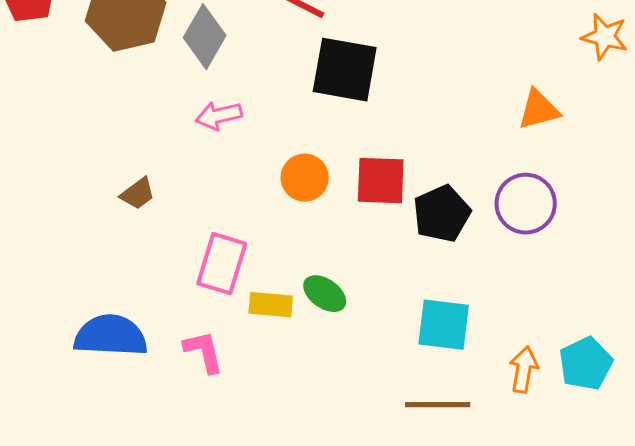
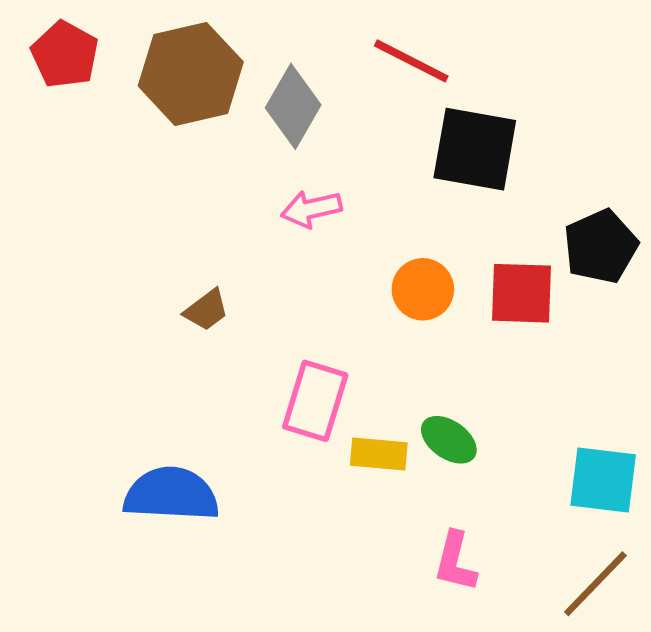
black pentagon: (442, 214) -> (601, 246), moved
pink L-shape: (204, 352) -> (455, 562), moved, turned -153
brown line: (438, 405) -> (595, 584), turned -46

